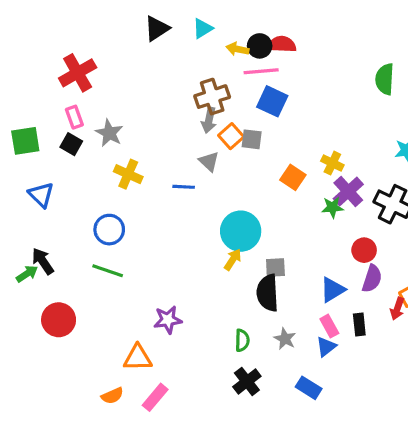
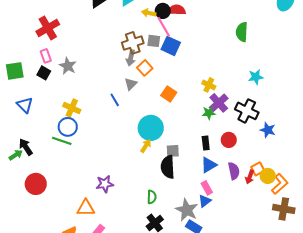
pink line: (261, 71) -> (164, 27), turned 65
gray square: (252, 139) -> (154, 41), moved
gray triangle: (209, 161) -> (131, 84), turned 32
yellow cross: (128, 174) -> (72, 108), moved
orange square: (293, 177) -> (169, 94), moved
blue line: (184, 187) -> (115, 100), turned 56
green line: (108, 271) -> (62, 141), moved
purple semicircle: (372, 279) -> (234, 171), moved, turned -30
black rectangle: (359, 325) -> (206, 143), moved
gray star: (285, 339) -> (187, 210), moved, size x1.6

